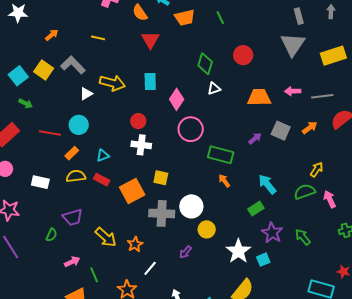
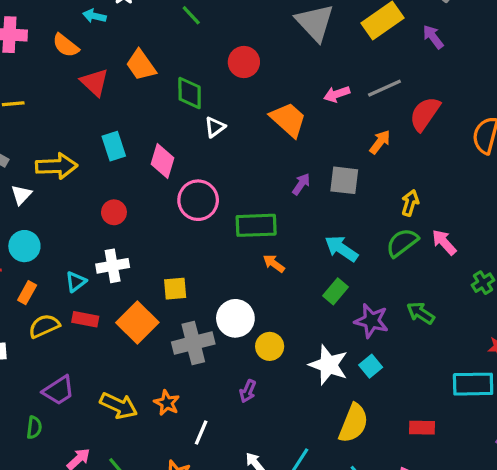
orange trapezoid: (185, 18) -> (141, 65), moved, turned 85
orange trapezoid: (259, 97) -> (288, 119), turned 60
gray square: (281, 131) -> (344, 180), moved
white cross: (141, 145) -> (113, 266), moved

